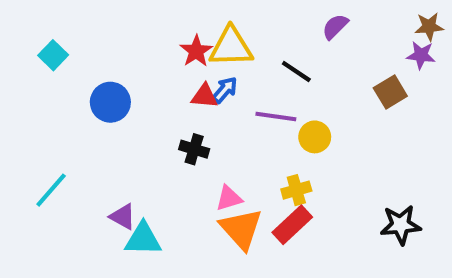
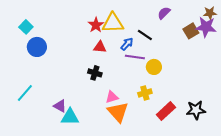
purple star: (421, 55) -> (206, 27), size x1.5
blue arrow: (225, 90) -> (127, 44), moved
brown square: (390, 92) -> (191, 31), moved
blue circle: (110, 102) -> (37, 47), moved
red rectangle: (292, 225) -> (166, 111), moved

